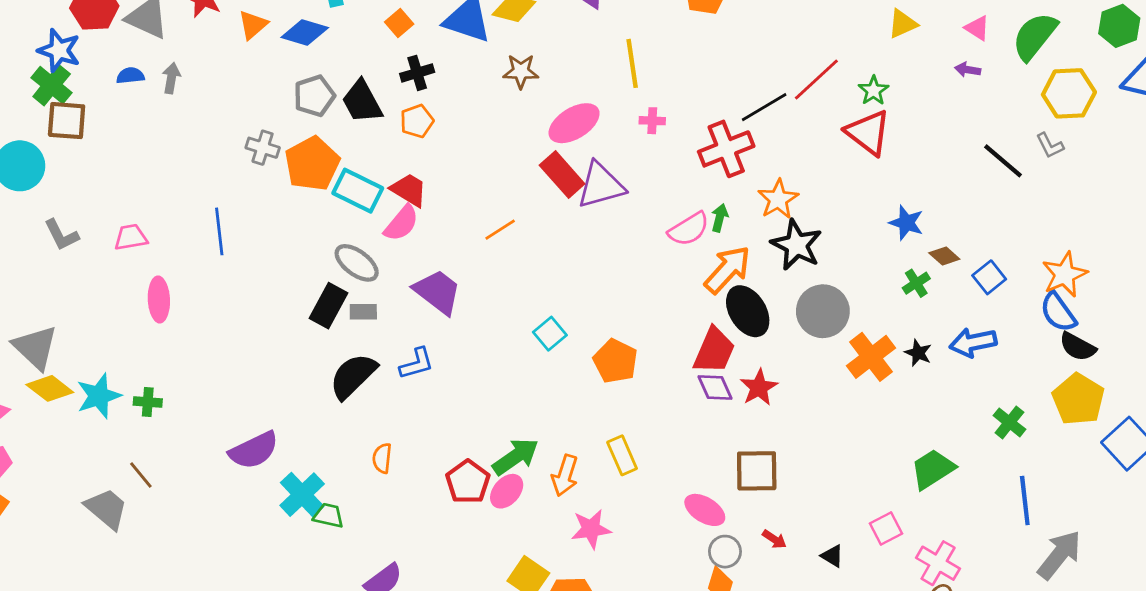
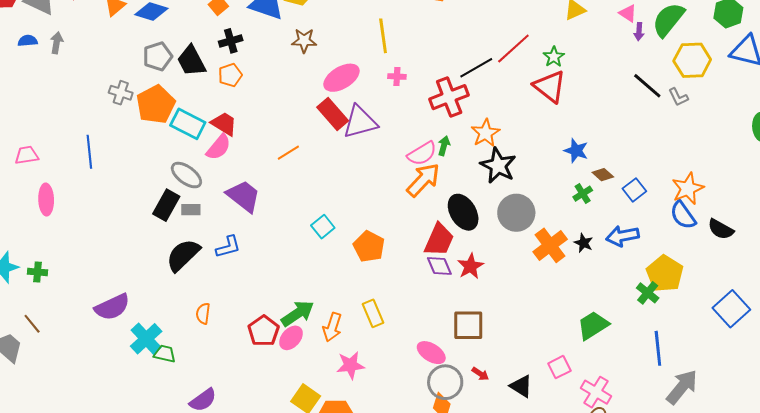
purple arrow: (968, 70) -> (639, 32), moved, turned -96
black line: (1003, 161) -> (647, 86), moved
orange arrow: (728, 270) -> (423, 180), moved
black semicircle: (1078, 347) -> (721, 229), moved
yellow pentagon: (1078, 399) -> (665, 274), moved
gray circle: (725, 552) -> (445, 382), size x1.5
black triangle: (832, 556) -> (521, 386), size x1.4

